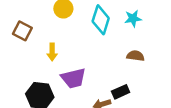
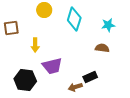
cyan star: (133, 18) -> (108, 25), moved
brown square: (22, 31) -> (11, 28), turned -35

